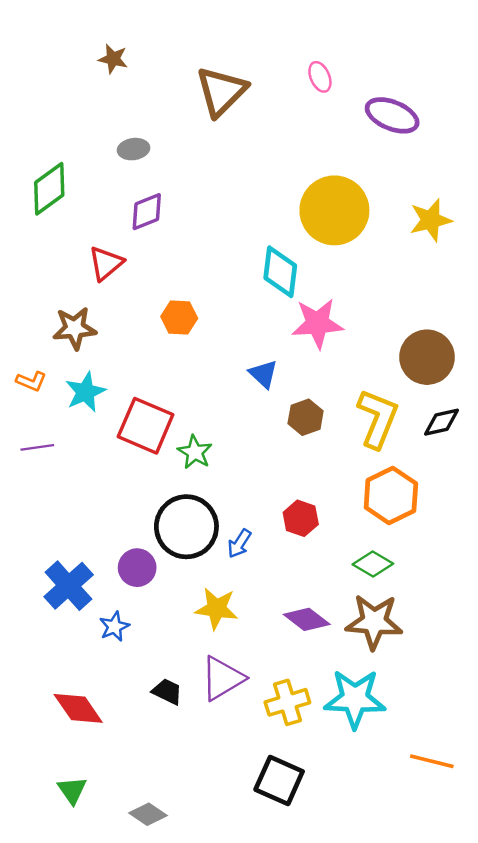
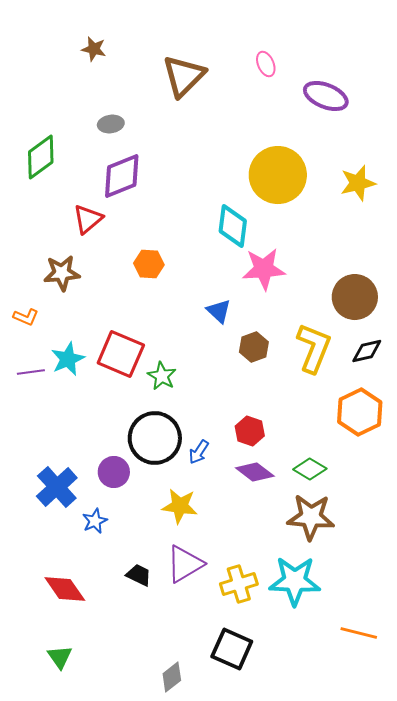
purple diamond: (147, 212) -> (122, 176), size x1.4
cyan star: (85, 392) -> (68, 359), moved
orange hexagon: (391, 495) -> (360, 412), moved
purple diamond: (307, 619) -> (255, 472), moved
gray diamond: (148, 814) -> (172, 677), moved, turned -72

